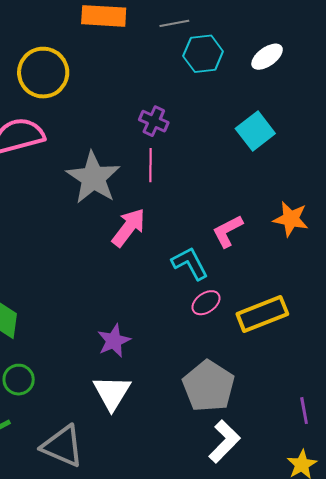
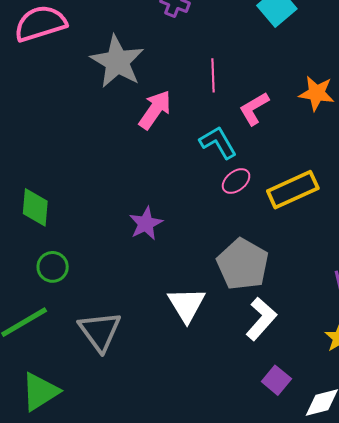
pink line: (150, 165) -> (213, 75), moved
white triangle: (112, 393) -> (187, 305), moved
gray triangle: (63, 446) -> (100, 331), turned 33

